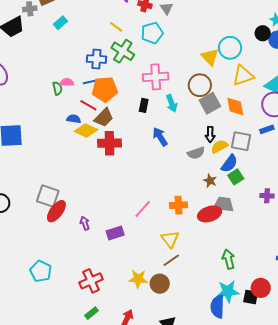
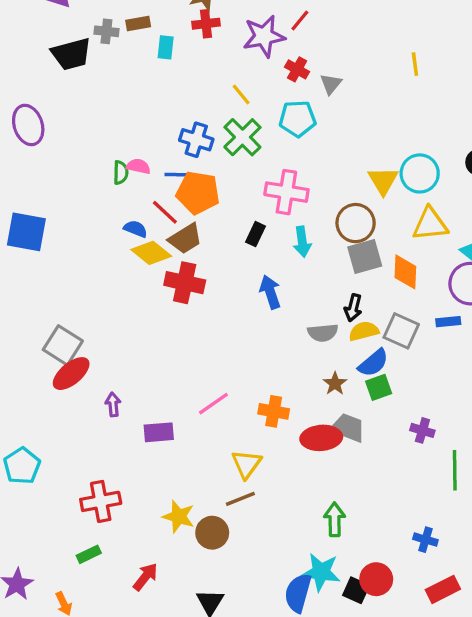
cyan rectangle: (60, 23) -> (166, 47), moved, turned -56

